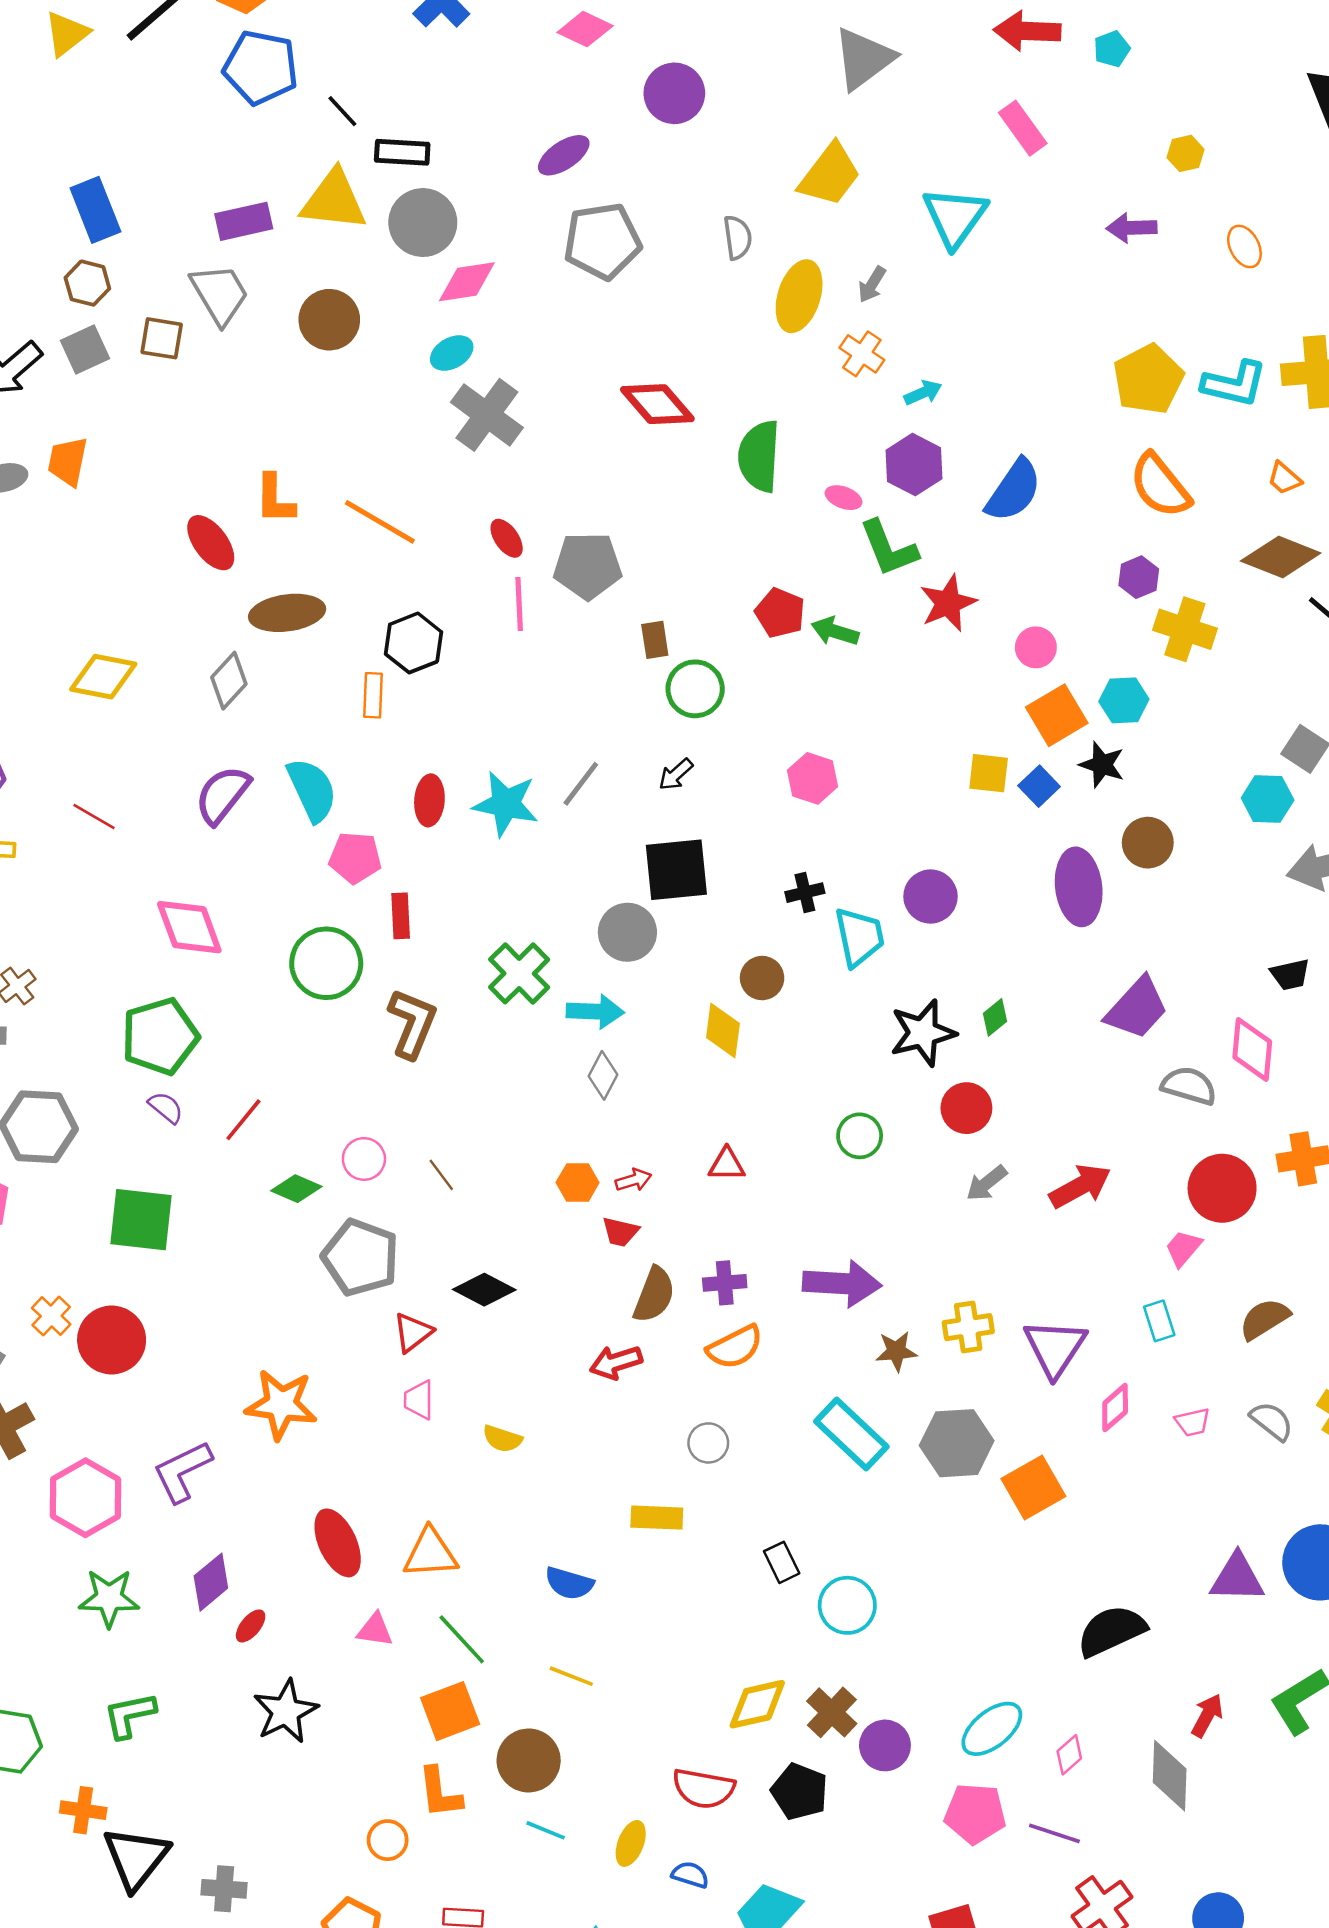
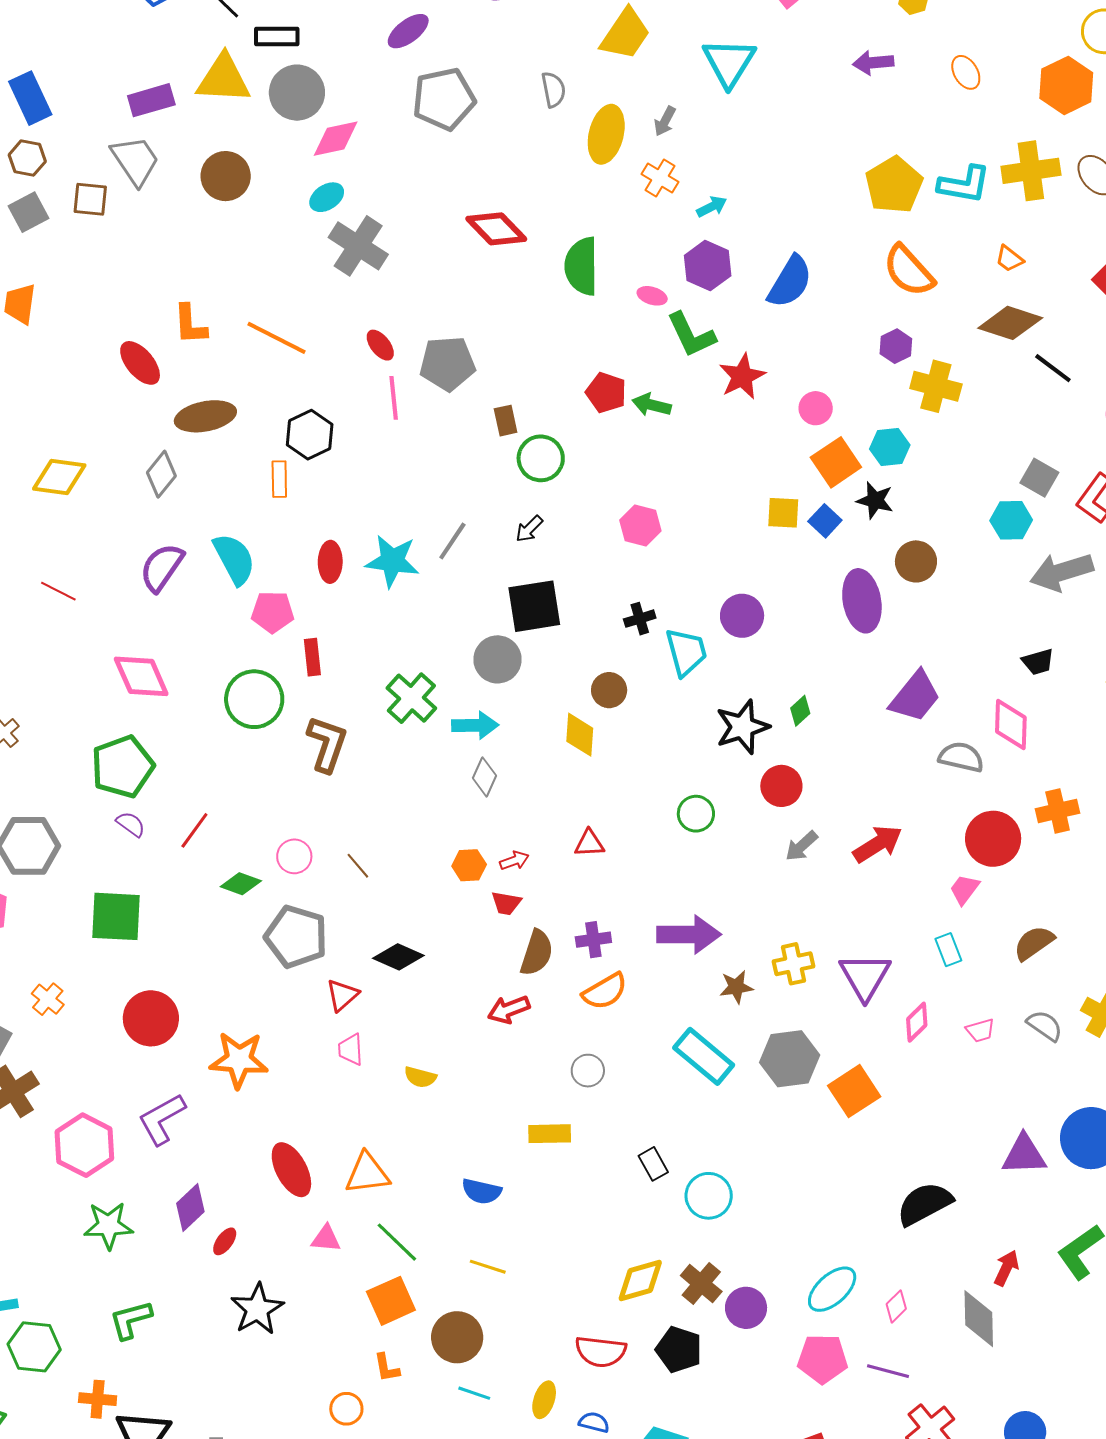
red circle: (112, 1340) -> (151, 1018), moved
orange L-shape: (440, 1793) -> (387, 1368), size x0.7

